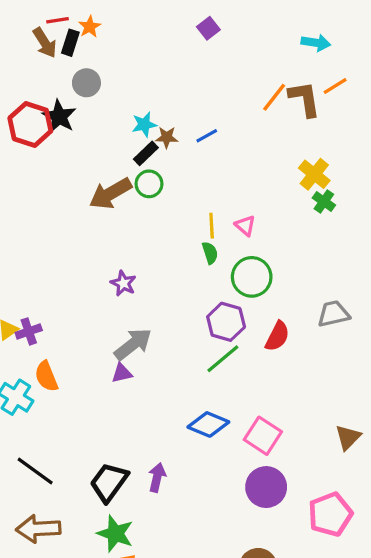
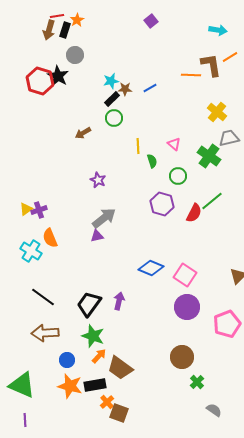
brown arrow: (45, 43) -> (49, 30), turned 48
orange line: (274, 97) -> (191, 75), moved, turned 54
brown arrow: (111, 193) -> (83, 133), moved, size x0.6
green cross: (324, 202) -> (209, 156), moved, size x1.6
yellow line: (212, 226) -> (138, 146), moved
green circle: (252, 277) -> (178, 176), size x0.7
gray trapezoid: (333, 314) -> (229, 138), moved
green line: (223, 359) -> (212, 201), moved

